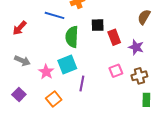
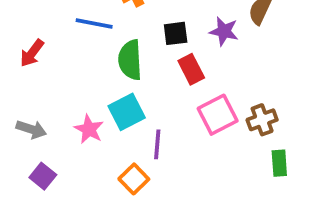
red rectangle: (114, 37) -> (191, 69), moved
purple star: (136, 47) -> (224, 31), moved
gray arrow: (22, 61) -> (31, 129), moved
pink square: (116, 71) -> (218, 115), size x1.5
orange square: (54, 99) -> (134, 179), moved

